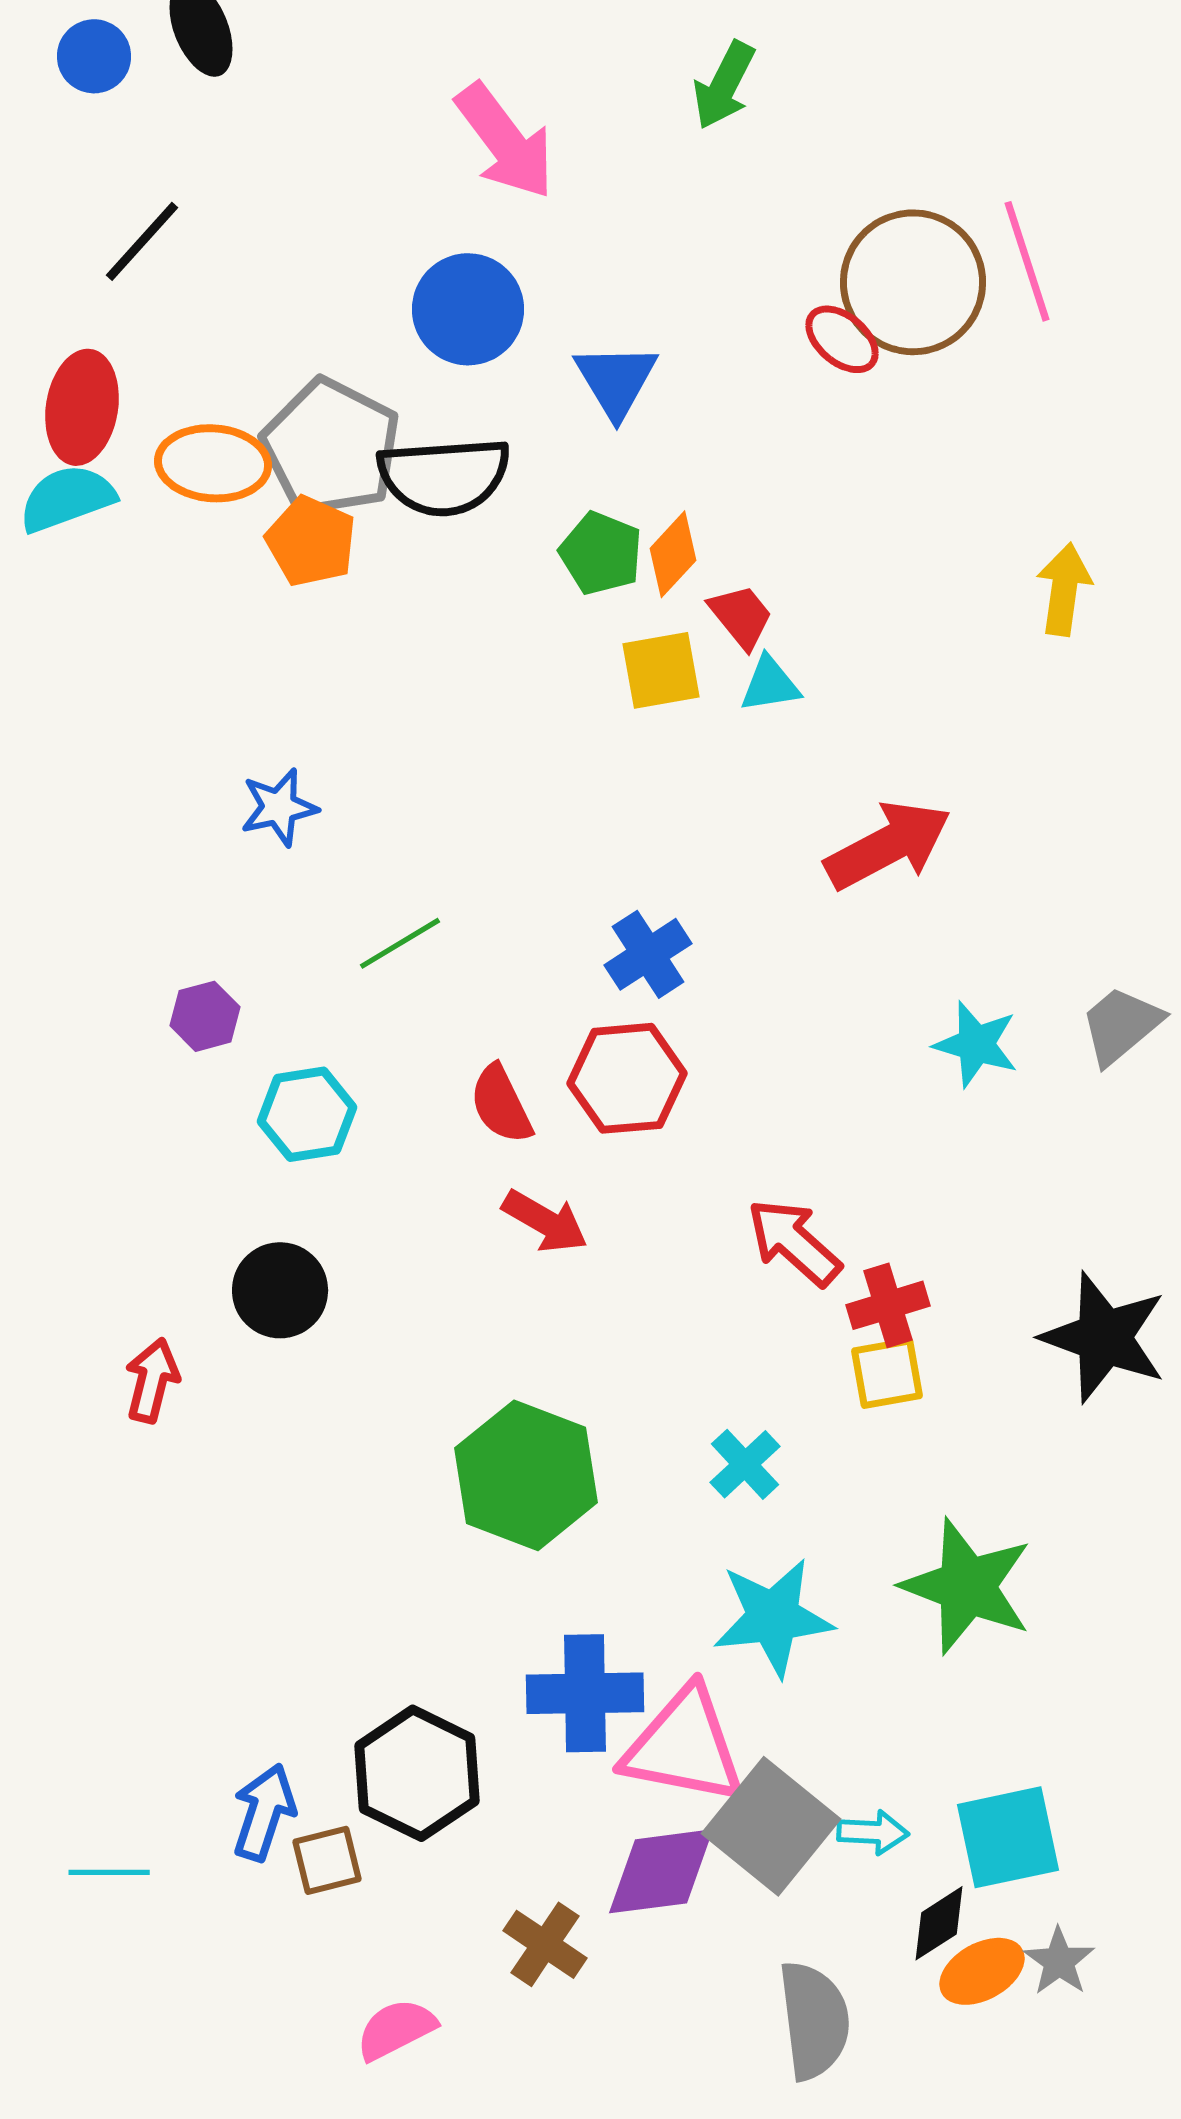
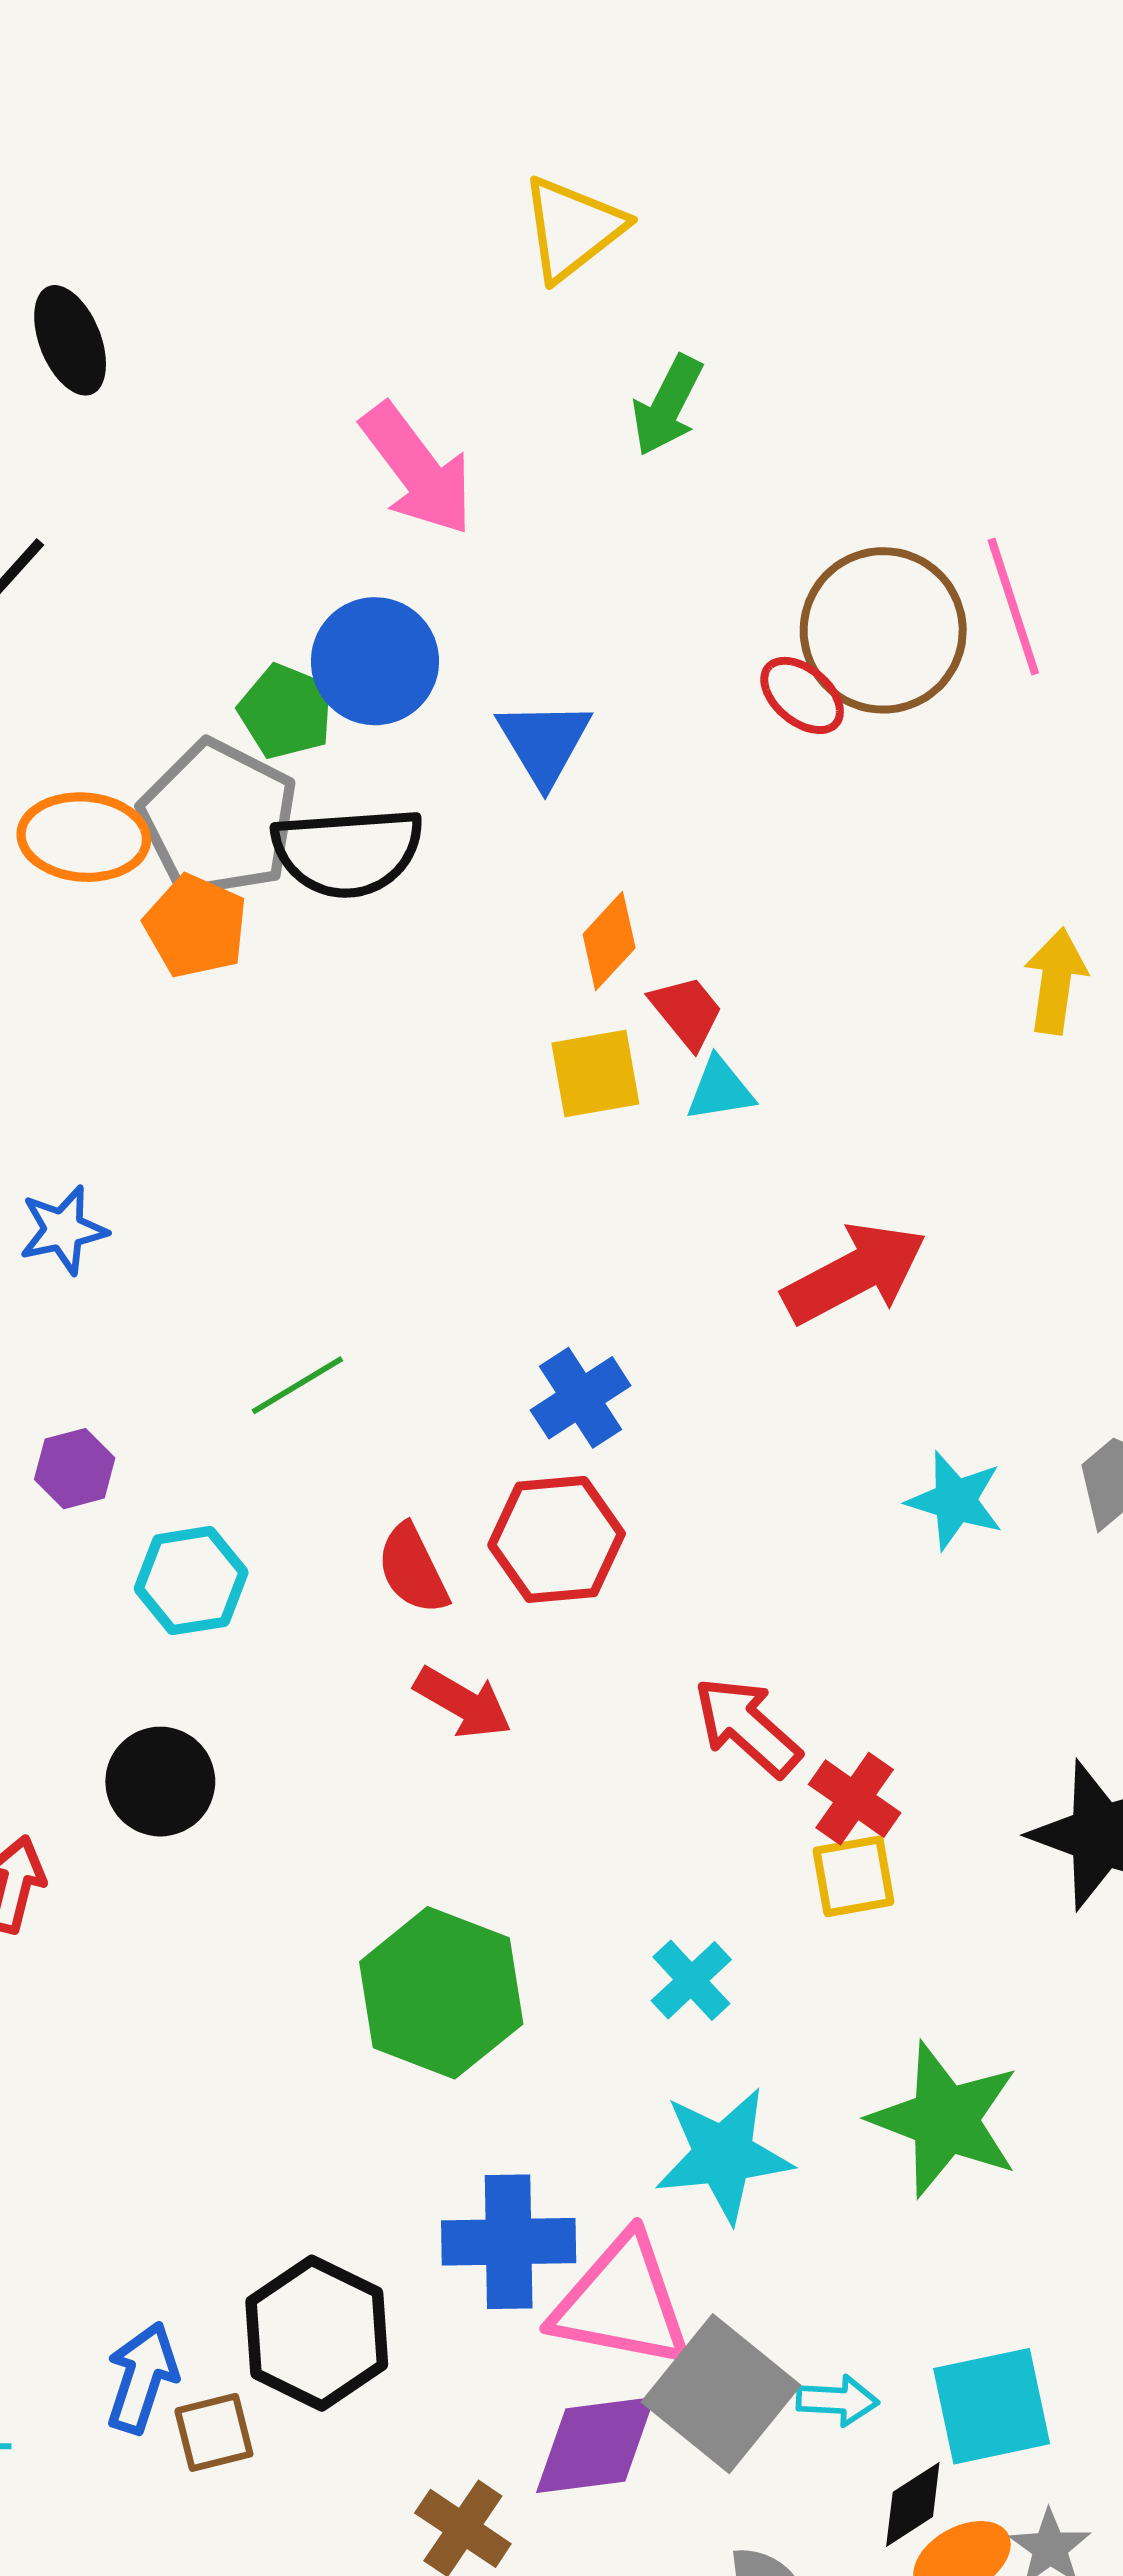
green pentagon: (601, 553) -> (286, 711), moved
blue star: (279, 807) -> (63, 1230), moved
red cross: (888, 1305) -> (855, 1799), turned -38

